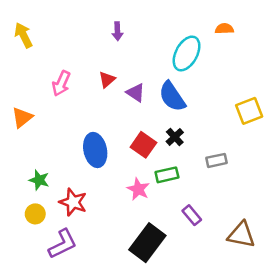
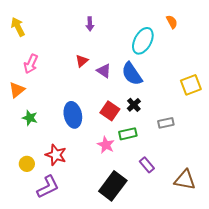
orange semicircle: (224, 29) -> (172, 22), turned 64
pink arrow: (61, 83) -> (31, 64), moved
green star: (39, 180) -> (30, 118), moved

